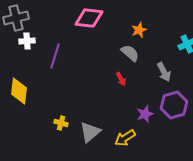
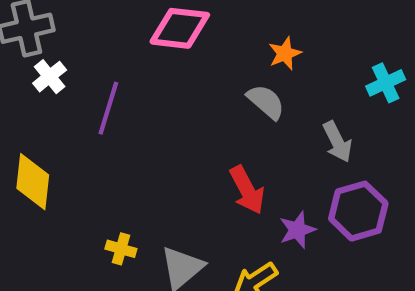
white cross: (27, 41) -> (50, 77), turned -35
red arrow: (121, 79) -> (247, 190), moved, size x1.6

